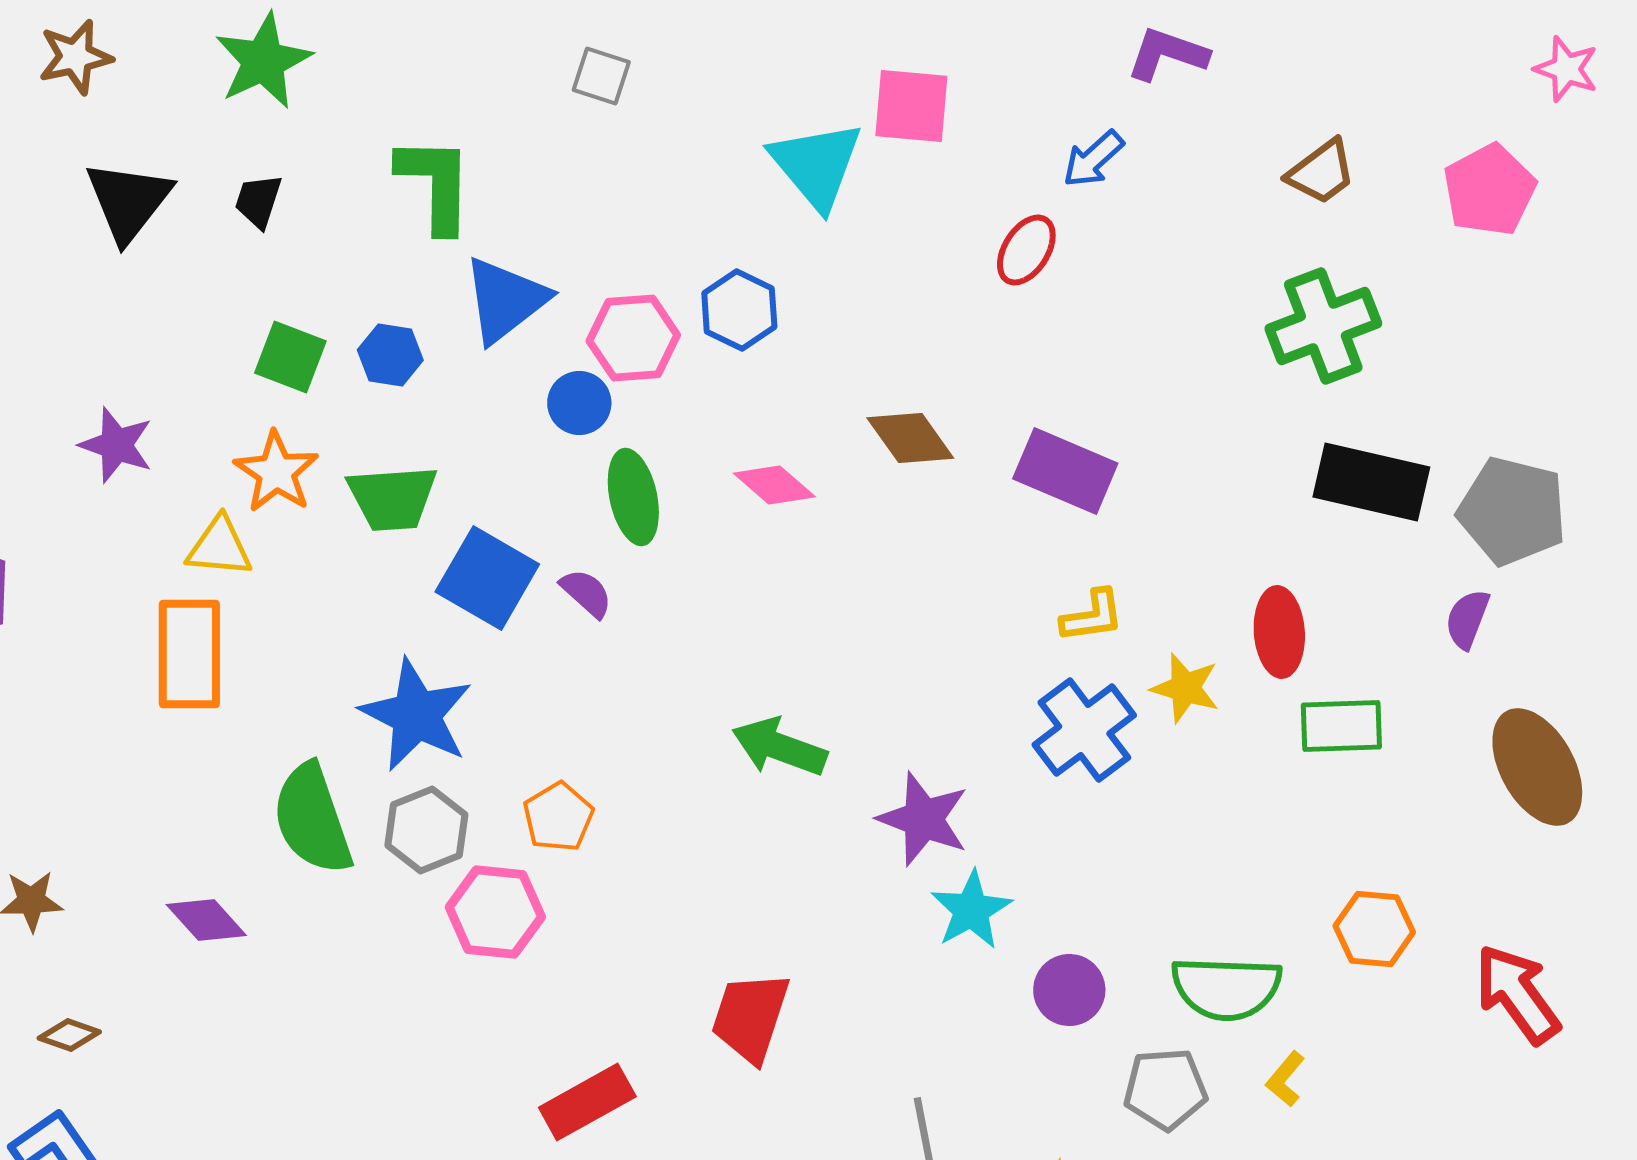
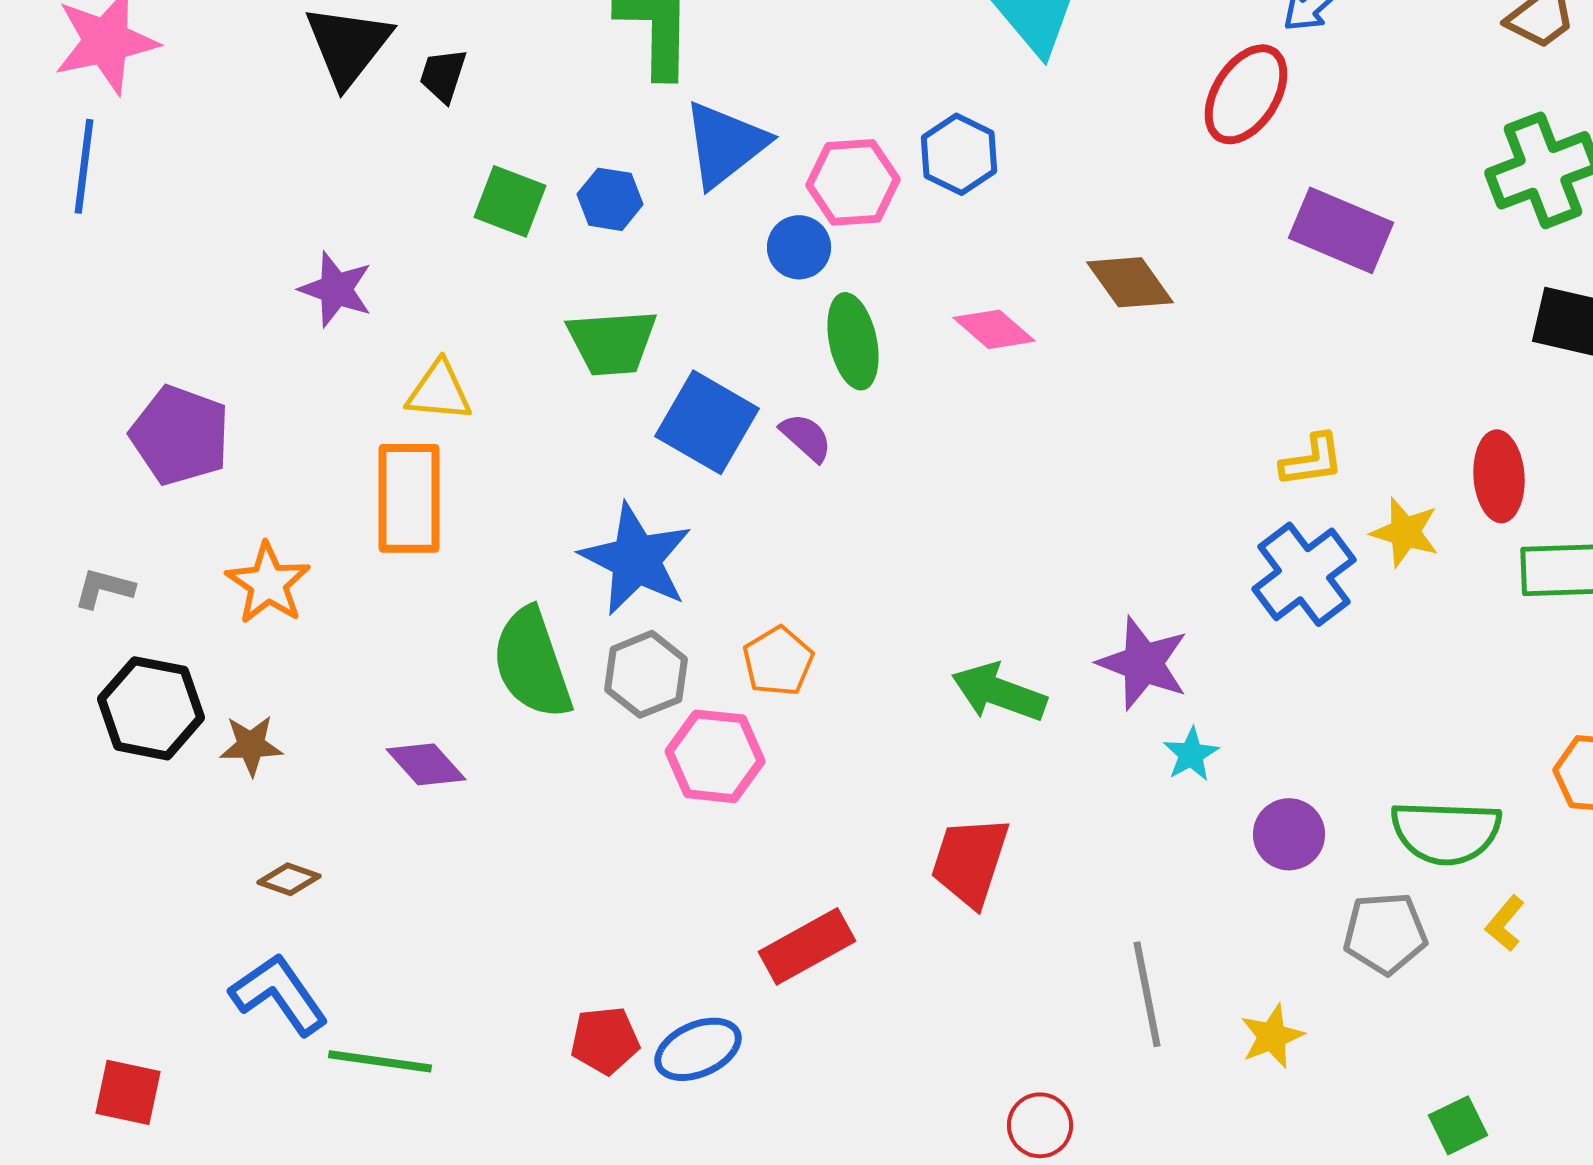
black trapezoid: (258, 201) -> (443, 75), moved
red ellipse: (1026, 250) -> (1246, 94), size x1.4
purple rectangle: (1065, 471) -> (1341, 230), moved
orange star: (276, 472) -> (268, 583), moved
green arrow: (779, 747) -> (999, 692), moved
cyan star: (971, 910) -> (1191, 754), size x0.7

